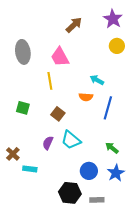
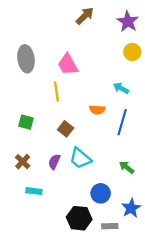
brown arrow: (74, 25) -> (85, 16), moved
cyan arrow: (97, 80) -> (121, 88), moved
brown cross: (13, 154) -> (23, 162), moved
blue star: (116, 173) -> (131, 208), moved

